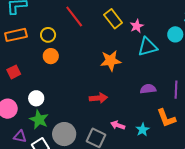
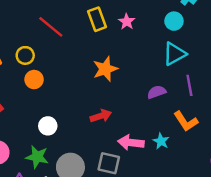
yellow rectangle: (113, 19) -> (97, 19), turned 30
cyan triangle: (147, 47) -> (175, 54), moved
white circle: (36, 98) -> (48, 126), moved
pink arrow: (118, 125) -> (131, 143), size x1.5

